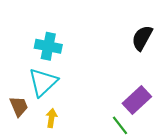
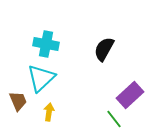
black semicircle: (142, 38) -> (104, 49), moved

